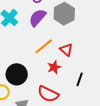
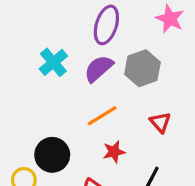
red triangle: (66, 50) -> (160, 122), moved

